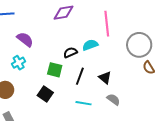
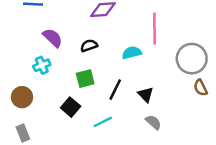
black semicircle: (70, 52) -> (89, 46), moved
green square: (55, 70) -> (85, 79), turned -35
cyan line: (83, 103) -> (103, 122), moved, turned -42

